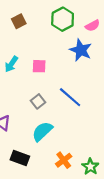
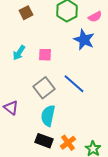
gray square: (38, 101) -> (44, 88), size x1.5
cyan semicircle: (42, 131) -> (48, 116), turned -35
black rectangle: (20, 158) -> (44, 141), moved

